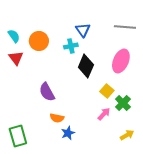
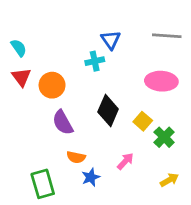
orange circle: (39, 41) -> (52, 85), moved
pink ellipse: (121, 61) -> (161, 81), turned 70
black diamond: (86, 66) -> (108, 111), moved
pink arrow: (104, 114) -> (125, 161), moved
green rectangle: (18, 136) -> (43, 184), moved

